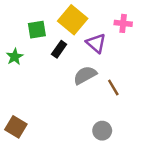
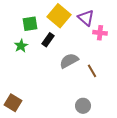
pink cross: (123, 23) -> (100, 33), moved
purple triangle: (96, 43) -> (86, 18), moved
green star: (15, 57) -> (21, 46), moved

